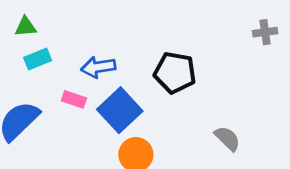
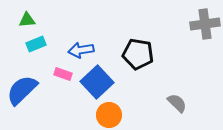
gray cross: (265, 32) -> (205, 24), size x1.6

